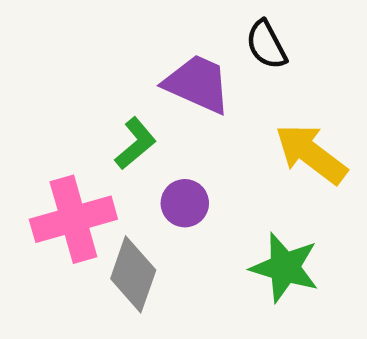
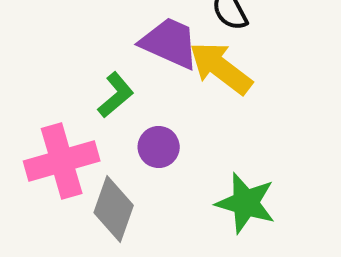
yellow arrow: (311, 154) -> (221, 68), moved

